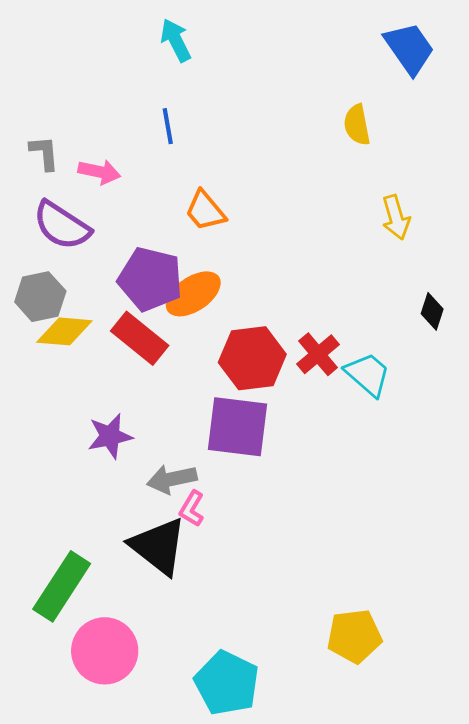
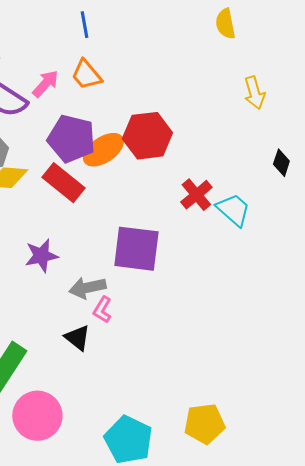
pink arrow: (99, 172) -> (45, 84), moved, turned -60
orange trapezoid: (205, 211) -> (86, 75), moved
red hexagon: (252, 358) -> (147, 136), moved
black triangle: (158, 546) -> (77, 338), size x0.6
yellow pentagon: (354, 636) -> (204, 424), moved

